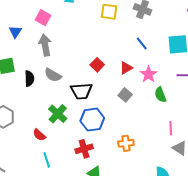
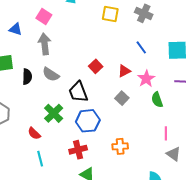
blue triangle: (15, 32) -> (16, 29), turned -48
black trapezoid: (81, 91) -> (78, 92), turned 70

